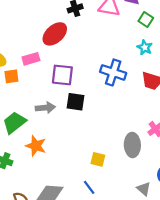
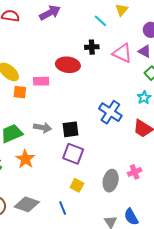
red ellipse: (55, 34) -> (68, 65), turned 35
purple square: (62, 75) -> (73, 154), moved
black square: (76, 102) -> (71, 129), turned -30

